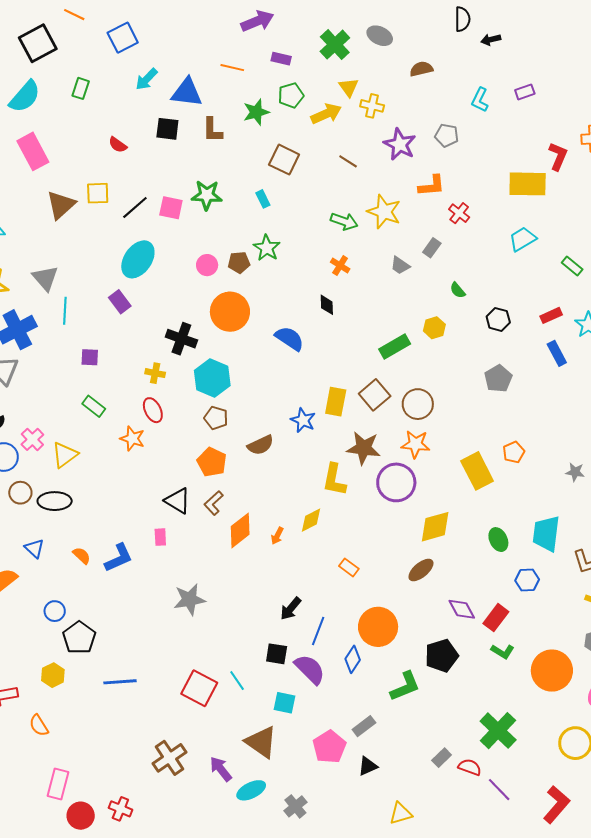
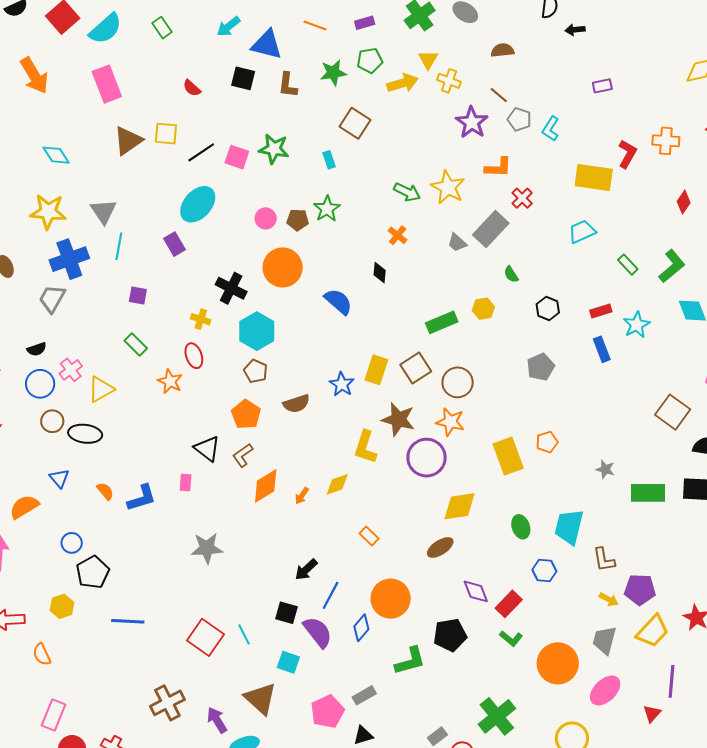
purple rectangle: (281, 59) -> (365, 23), turned -36
green rectangle: (81, 88) -> (162, 28), turned -60
cyan L-shape: (480, 100) -> (551, 129), moved
brown line: (348, 161) -> (499, 95), moved
gray rectangle: (432, 248) -> (491, 229), size x1.8

